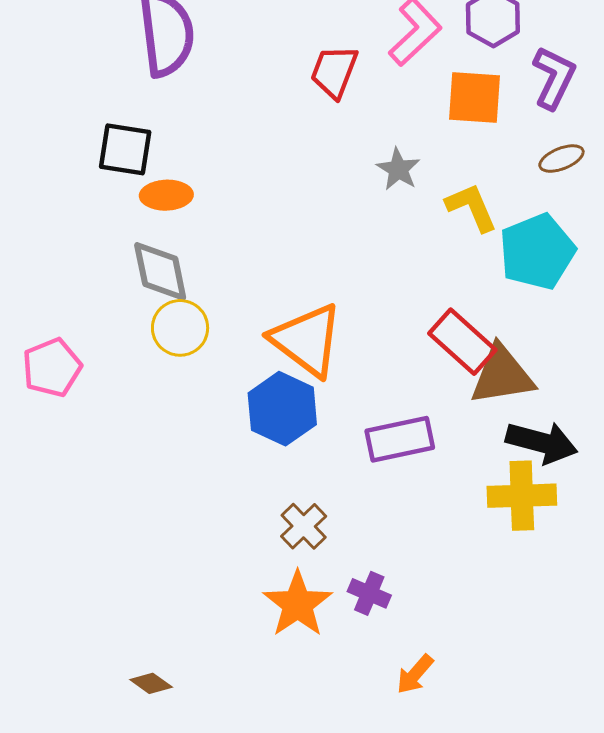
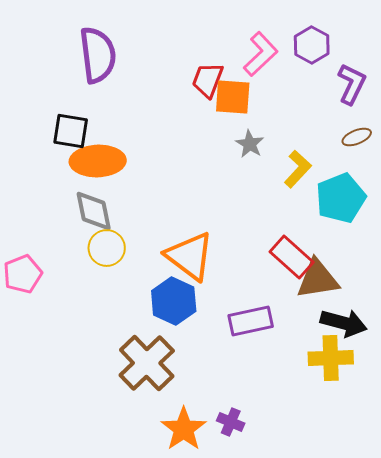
orange square: (475, 97) -> (233, 97), moved
orange ellipse: (166, 195) -> (98, 161), size x1.6
yellow L-shape: (471, 207) -> (298, 169), turned 66
brown cross: (304, 526) -> (147, 363), moved, size x1.8

